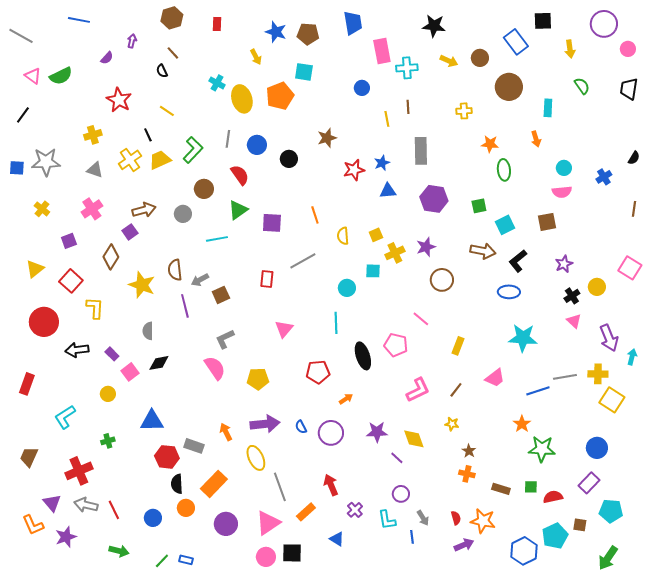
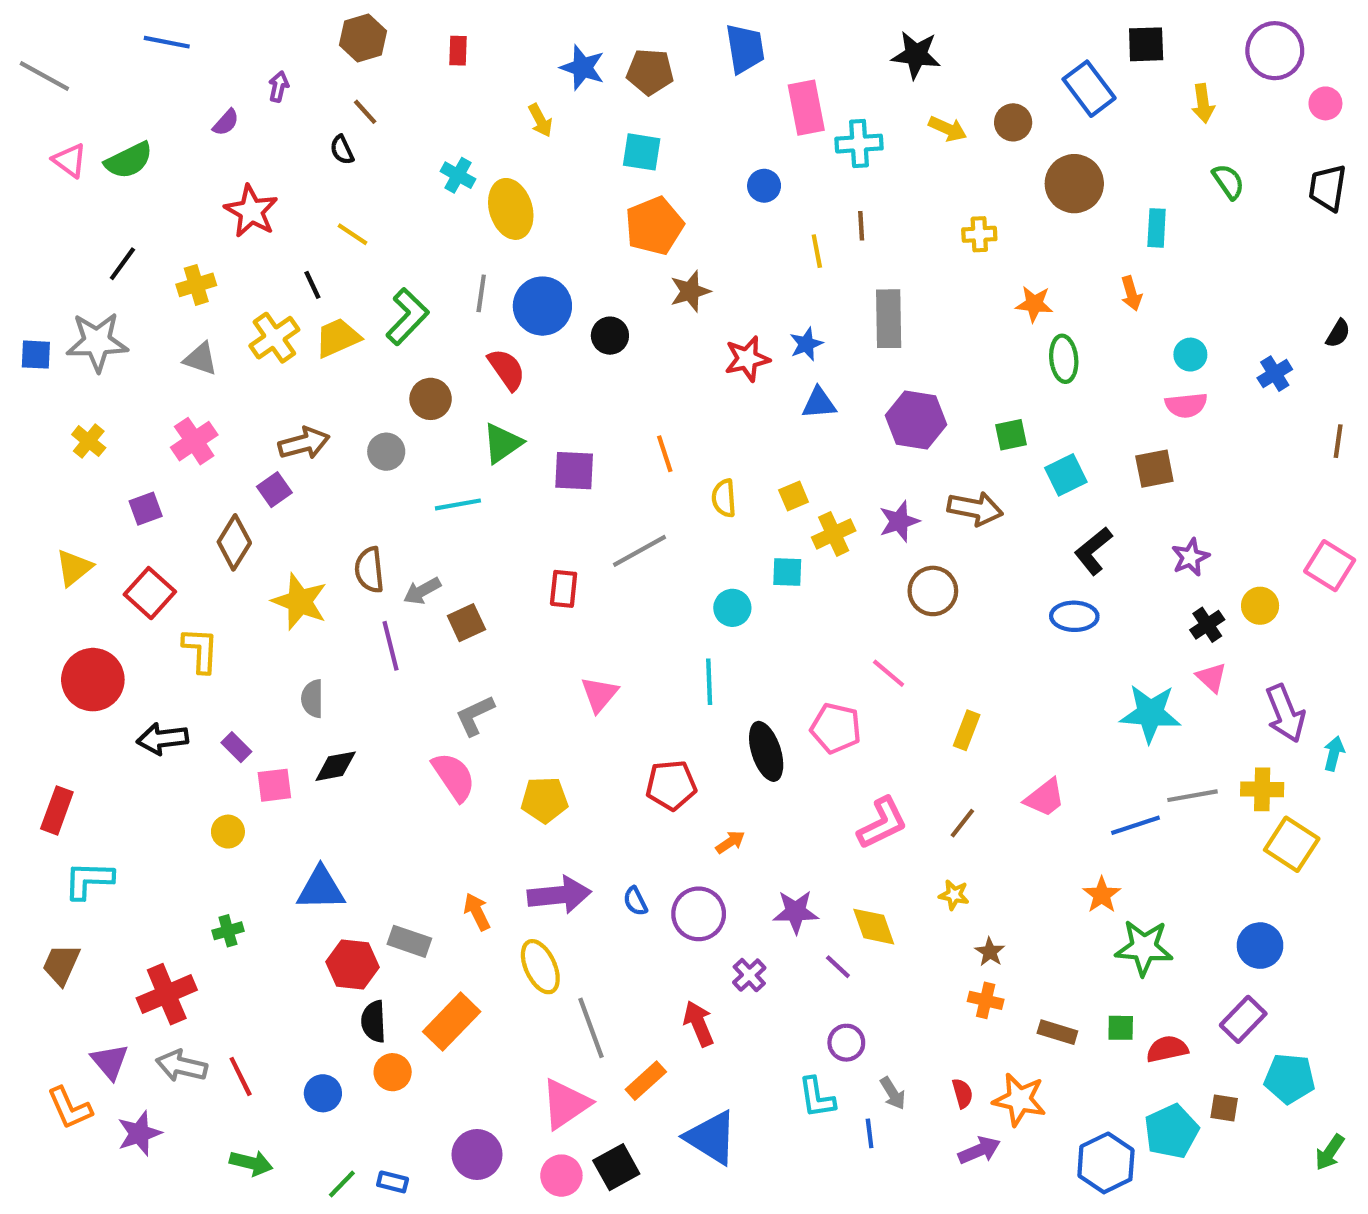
orange pentagon: (280, 96) -> (654, 226), moved
black line: (23, 115) -> (122, 264), moved
blue circle: (257, 145) -> (542, 306), size x1.4
brown arrow: (483, 251) -> (975, 509), moved
cyan star: (523, 338) -> (1150, 713), moved
pink square: (130, 372) -> (274, 785), turned 30
cyan L-shape: (65, 417) -> (89, 880), moved, turned 35
purple cross: (355, 510) -> (749, 975), moved
purple circle: (226, 524) -> (477, 1154), moved
blue triangle: (337, 539) -> (711, 1138), size x1.8
black square: (292, 553) -> (616, 1167), turned -30
green arrow: (608, 558) -> (1330, 1152), moved, size x0.7

